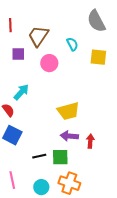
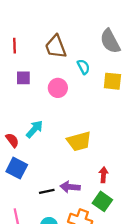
brown trapezoid: (38, 36) -> (56, 47), moved, turned -55
cyan arrow: (21, 92) -> (34, 129), moved
purple arrow: (69, 136) -> (70, 187), moved
green square: (60, 157) -> (102, 201), moved, turned 36

